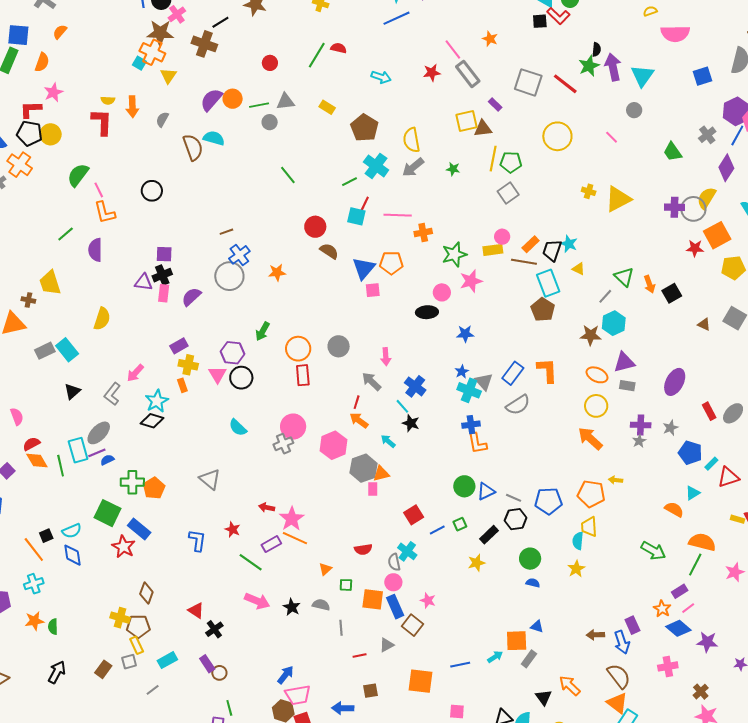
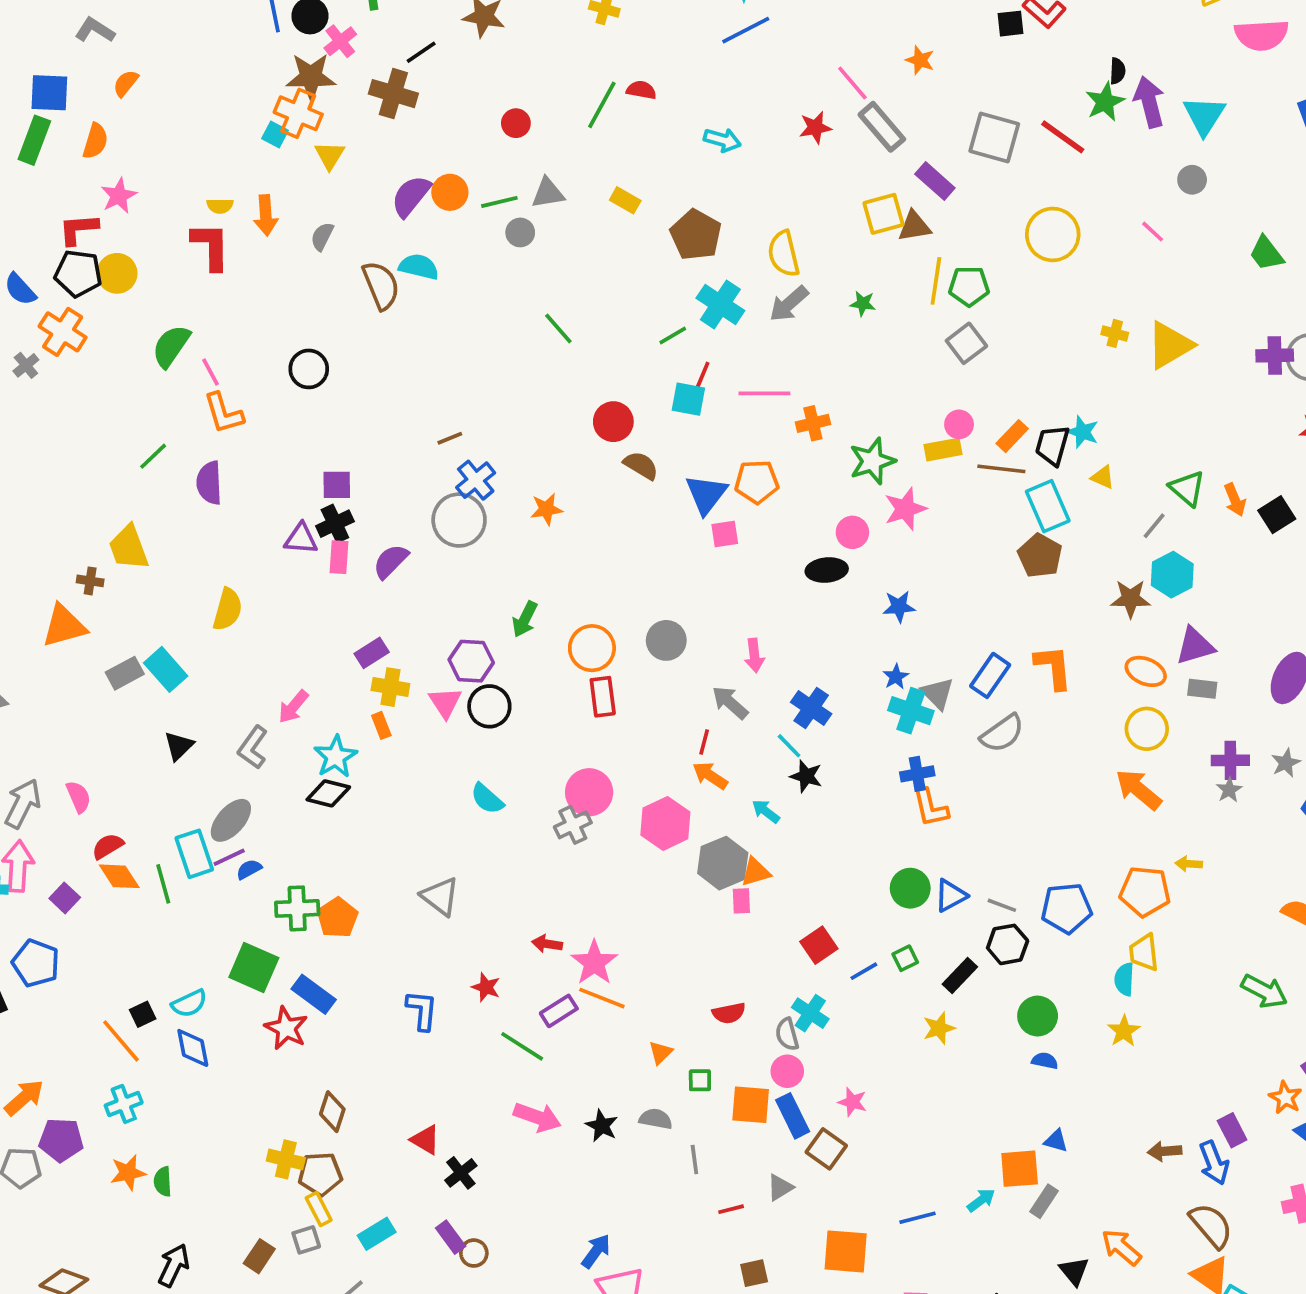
purple rectangle: (495, 105) -> (935, 181), size x1.5

